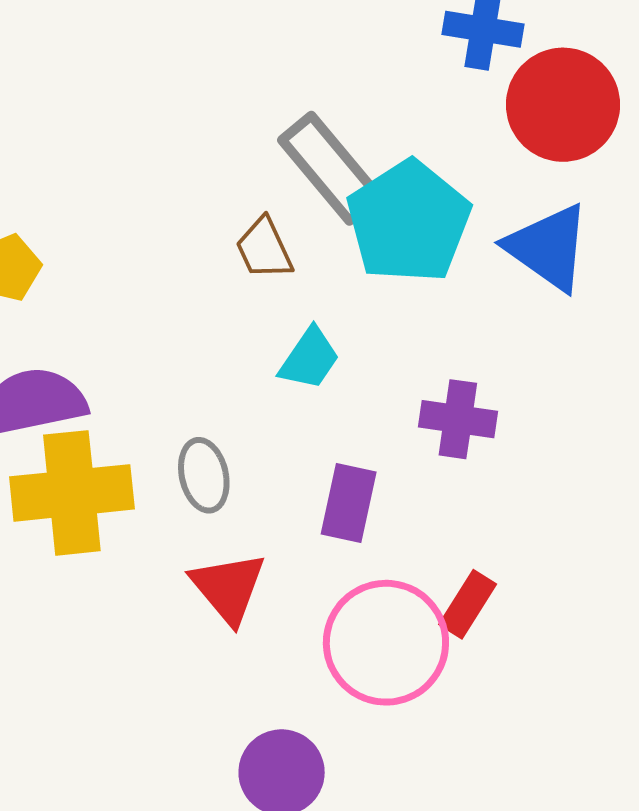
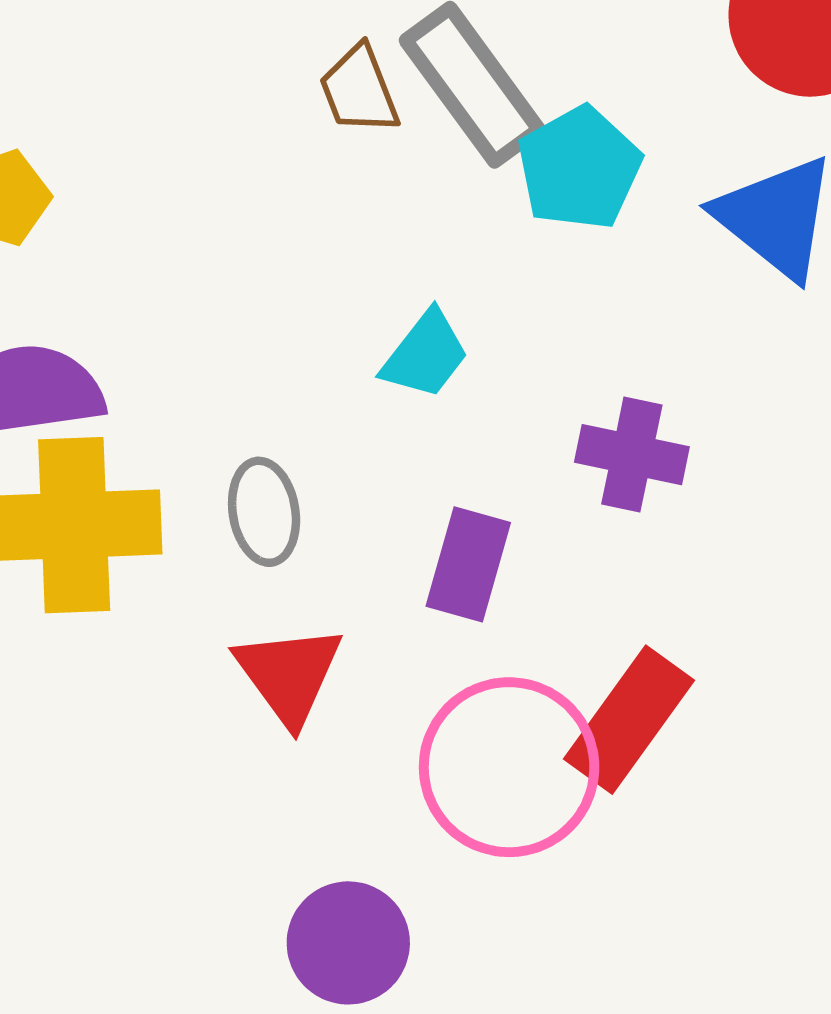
cyan pentagon: (409, 222) -> (579, 168), size x0.7
brown trapezoid: (264, 249) -> (359, 90), moved
red rectangle: (468, 604) -> (629, 720), size x1.5

